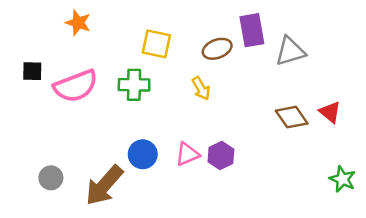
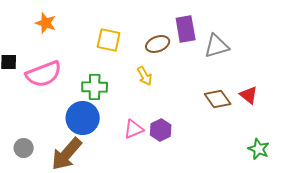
green cross: (134, 85) -> (95, 87), moved
blue circle: (143, 154) -> (83, 118), moved, size x1.4

